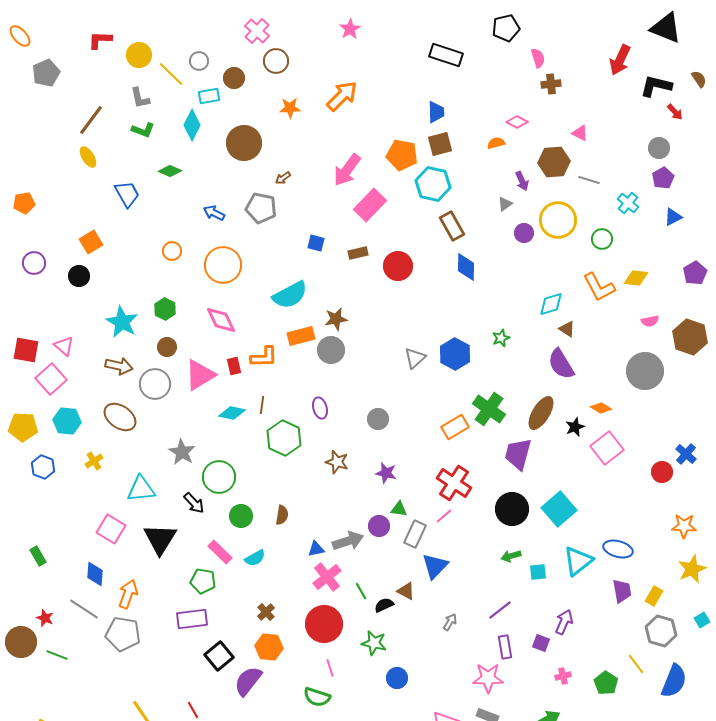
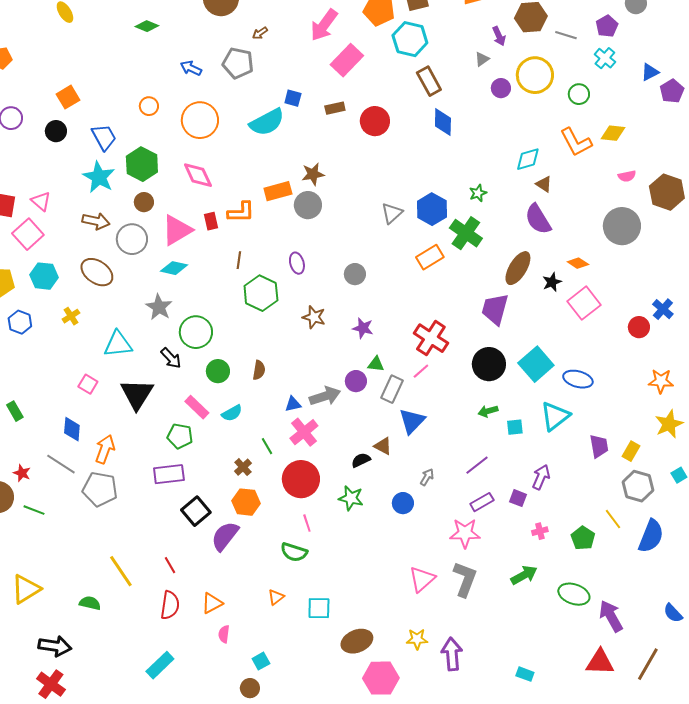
purple pentagon: (663, 178) -> (607, 26), moved
blue trapezoid: (127, 194) -> (104, 137), moved
purple pentagon: (695, 273) -> (672, 91), moved
cyan semicircle: (290, 295) -> (267, 122), moved
green hexagon: (165, 309) -> (142, 164), size x1.5
green cross: (489, 409) -> (466, 233), moved
cyan diamond: (232, 413) -> (174, 268), moved
orange rectangle: (455, 427) -> (430, 257), moved
pink square: (111, 529) -> (88, 384), size x0.7
blue ellipse: (618, 549) -> (578, 379), moved
green line: (361, 591) -> (267, 446), moved
purple rectangle: (505, 647) -> (482, 502), turned 70
blue circle: (397, 678) -> (403, 503), moved

